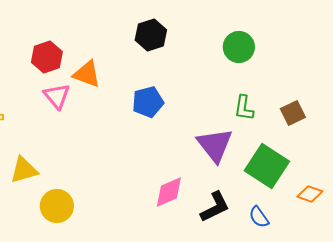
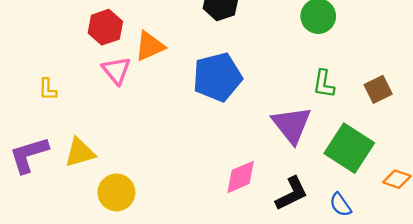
orange triangle: (87, 74) -> (150, 46), turned -44
blue pentagon: (148, 102) -> (217, 77), size x1.4

